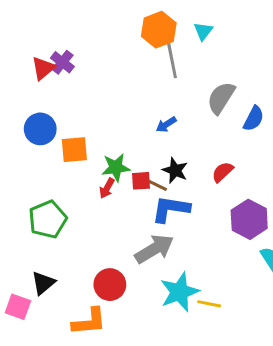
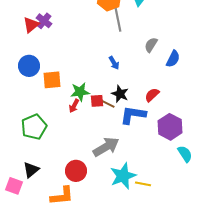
gray semicircle: (221, 98) -> (151, 45), size x0.7
blue arrow: (166, 124) -> (114, 63), turned -88
blue L-shape: (171, 209) -> (133, 115), moved

